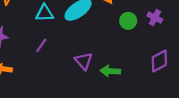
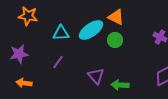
green circle: (128, 21) -> (115, 40), moved

